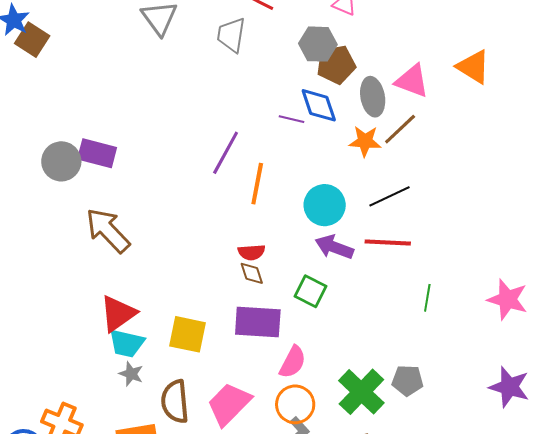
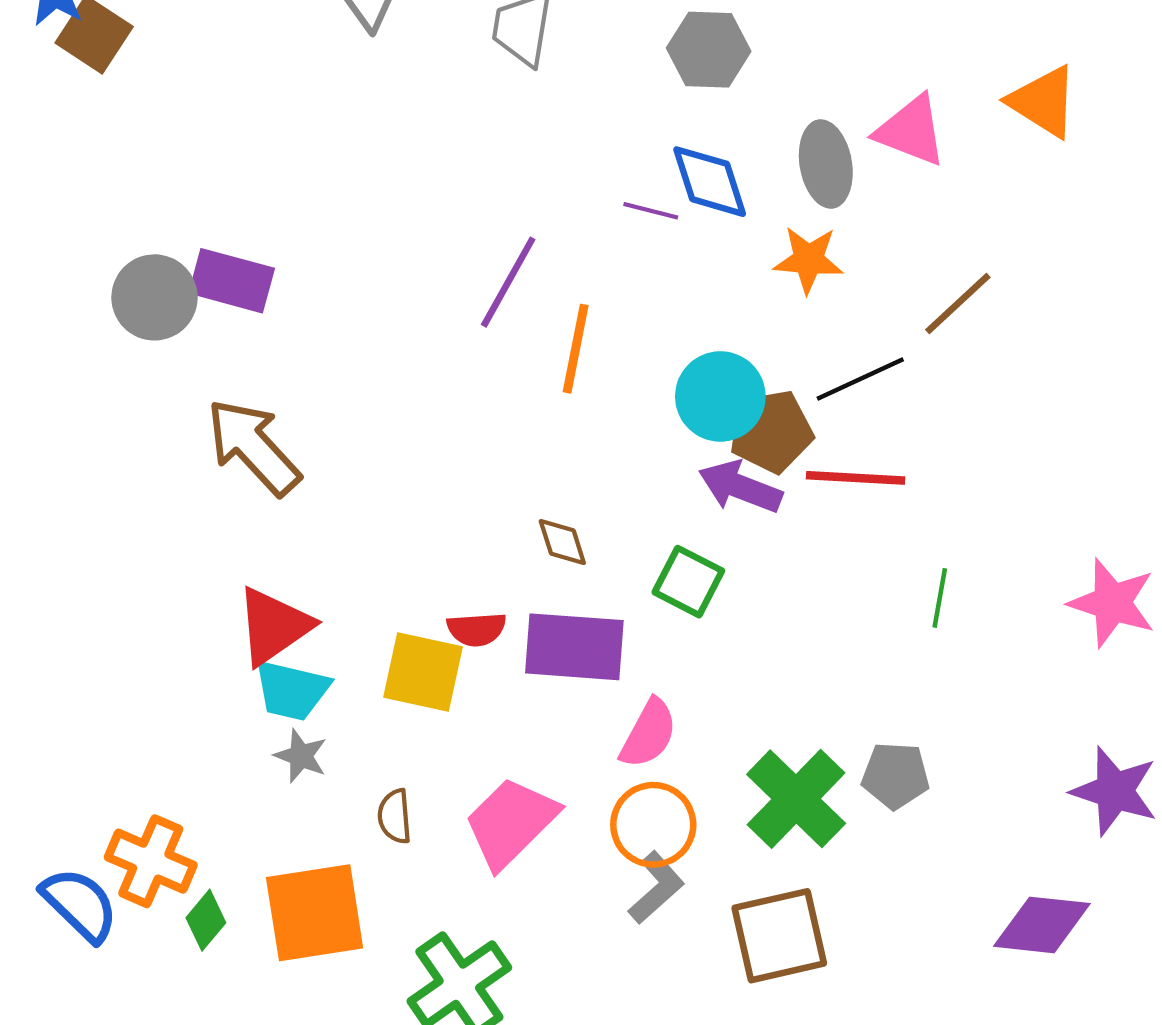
brown pentagon: (336, 65) -> (771, 431), moved
brown line: (400, 129) -> (958, 304), moved
red semicircle: (251, 252) -> (477, 629), moved
brown semicircle: (175, 402) -> (395, 816), size x0.6

